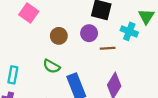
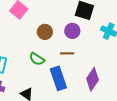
brown line: (108, 48) -> (67, 53), moved

